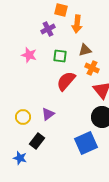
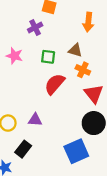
orange arrow: (77, 24) -> (88, 22), moved
brown triangle: (85, 50) -> (75, 50), turned 32
purple triangle: (48, 114) -> (35, 120), turned 40

